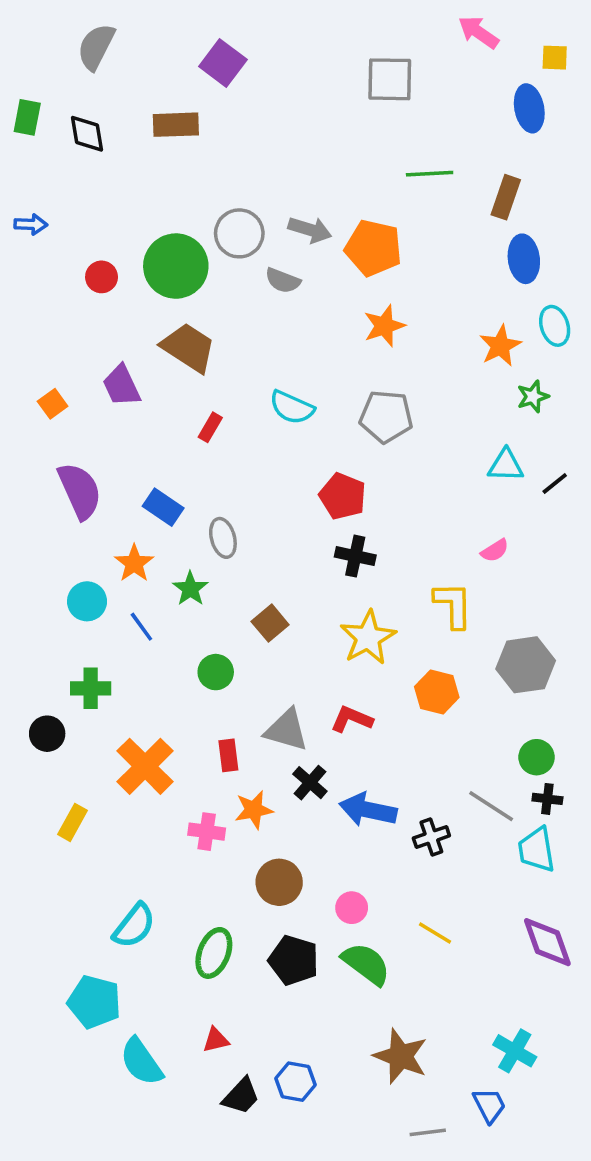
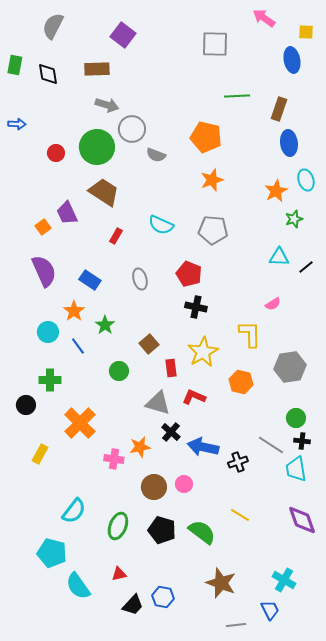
gray arrow: (310, 230) -> (107, 105), moved
orange square: (53, 404) -> (43, 227), moved
gray ellipse: (223, 538) -> (140, 279), moved
red rectangle: (228, 755) -> (171, 368), moved
pink circle: (352, 908) -> (184, 484), moved

